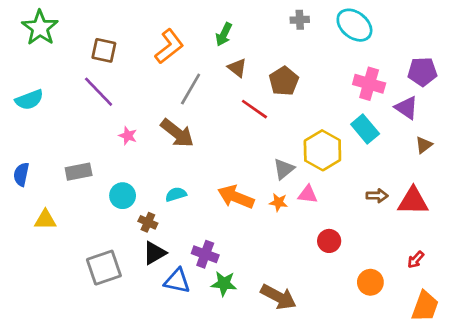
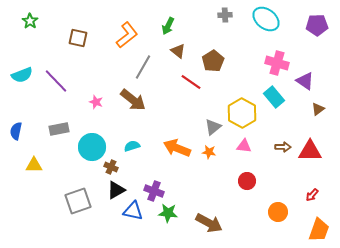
green star: (40, 28) -> (30, 21), size x0.6
purple pentagon: (422, 72) -> (317, 25), moved
purple line: (99, 92) -> (56, 81), moved
pink triangle: (308, 194) -> (244, 146), moved
cyan circle: (123, 196) -> (92, 147), size x1.4

